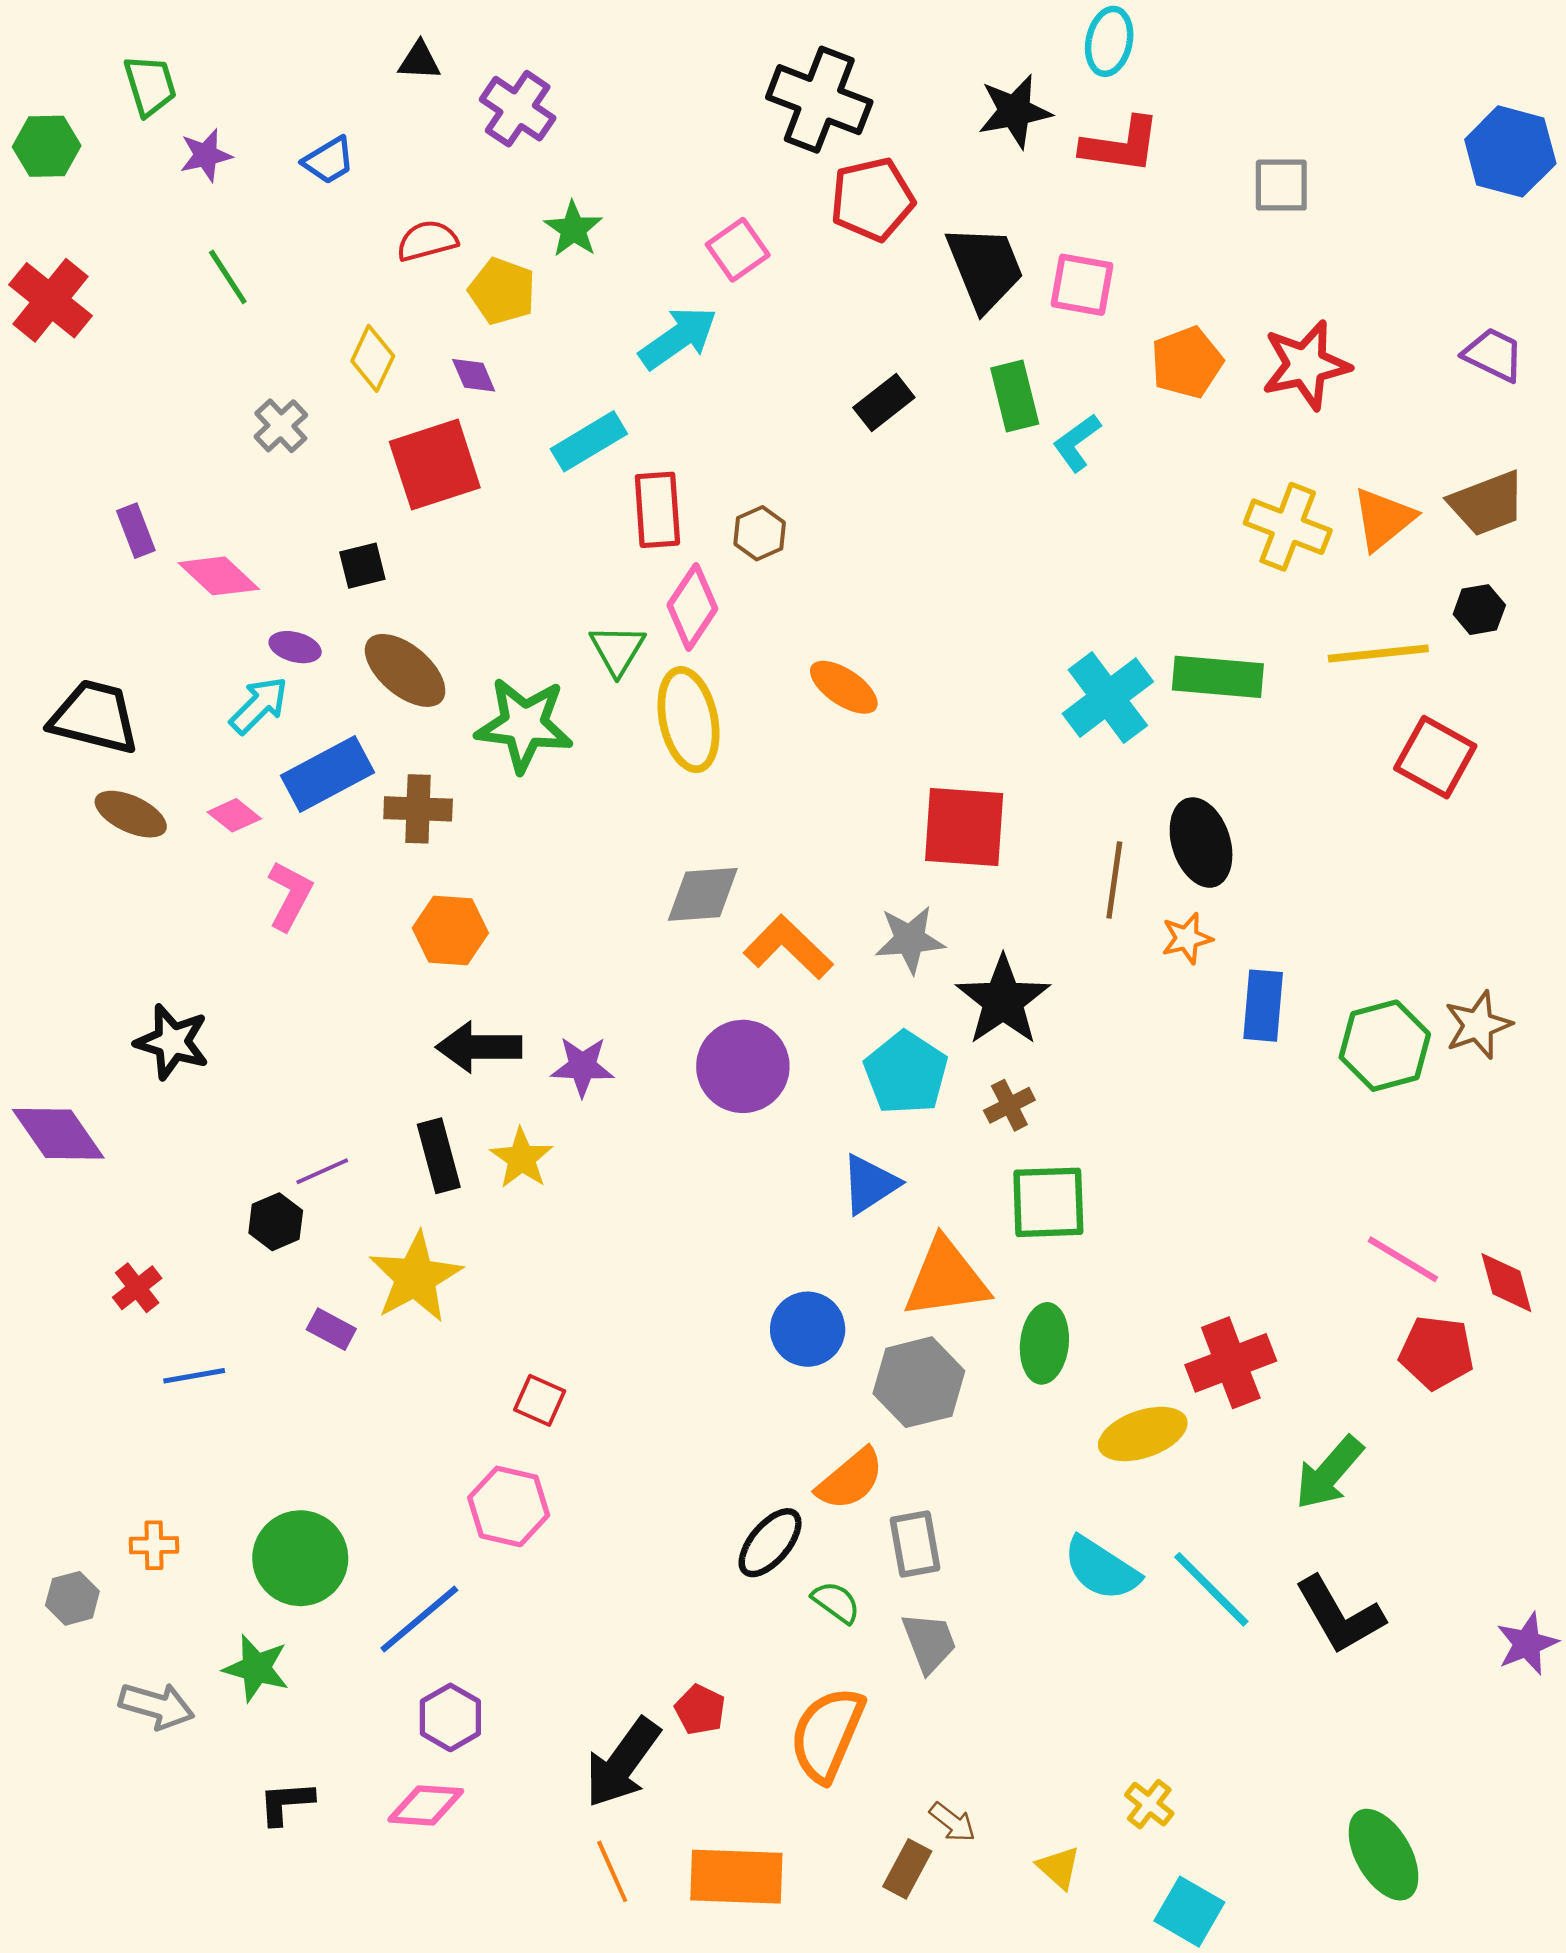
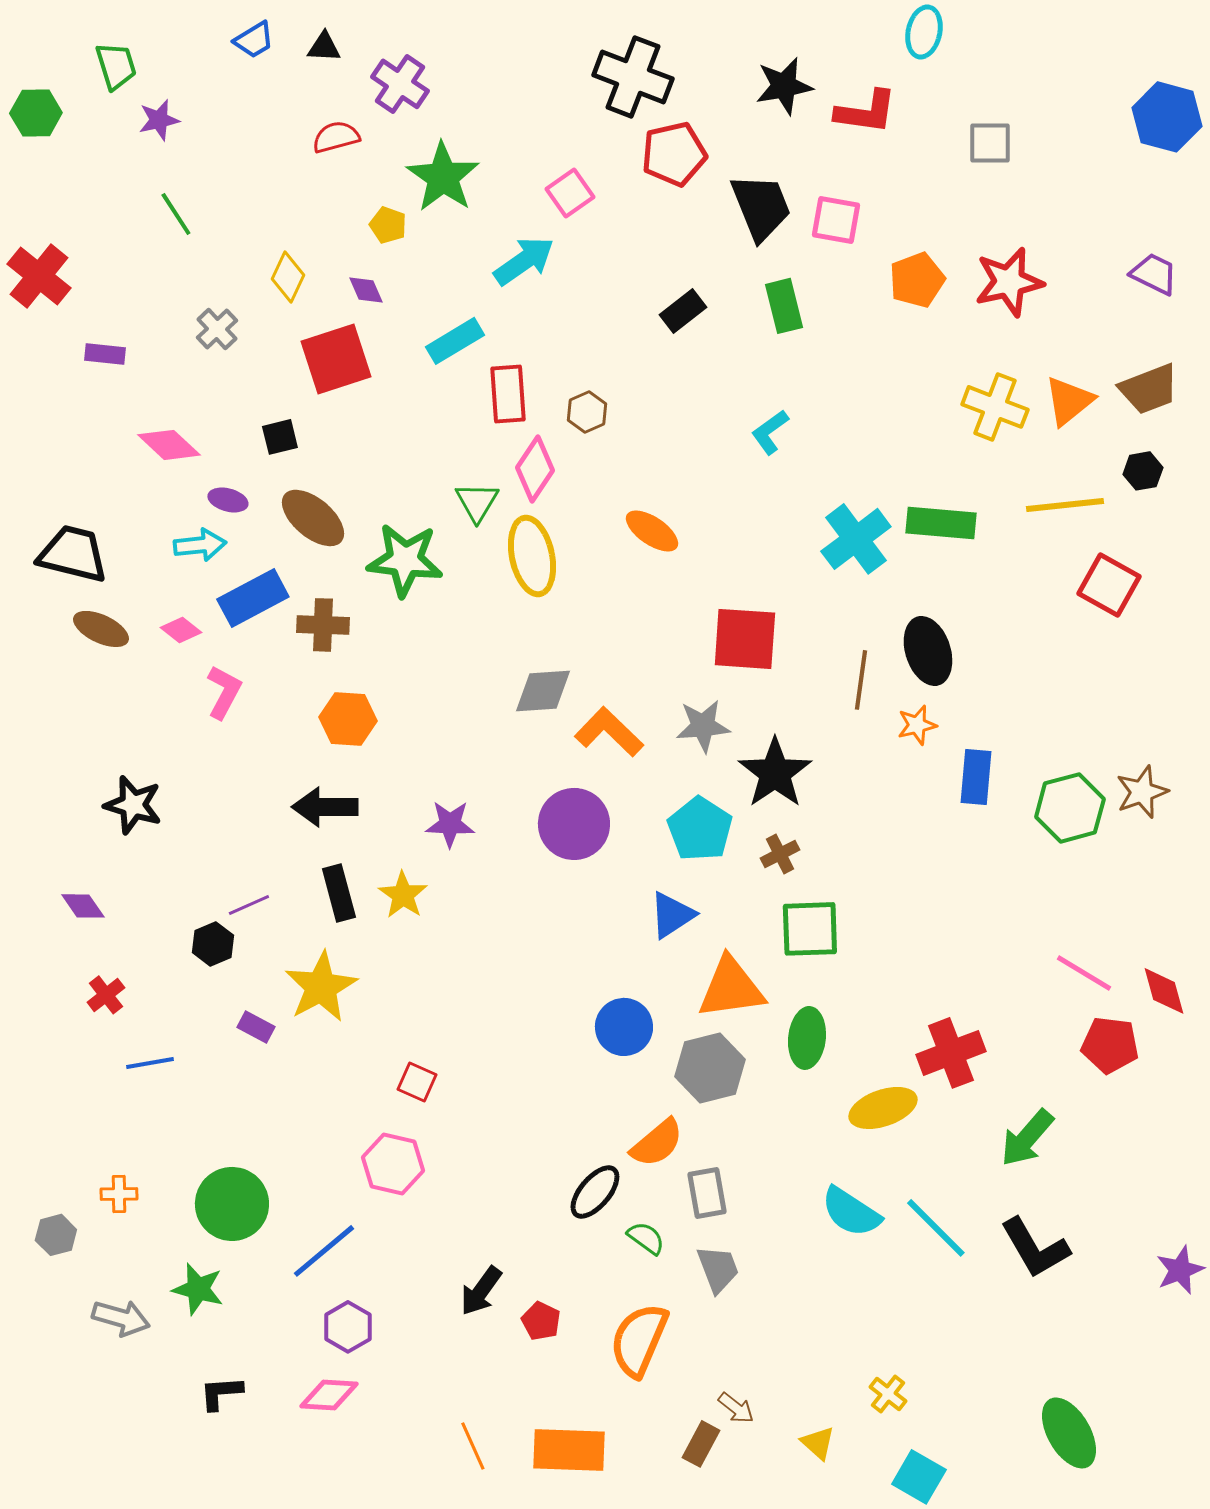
cyan ellipse: (1109, 41) -> (924, 32), moved
blue trapezoid: (329, 160) -> (254, 40), moved
green star: (573, 229) -> (443, 177), size x1.6
red semicircle: (427, 241) -> (336, 137), moved
yellow pentagon: (502, 291) -> (388, 225), size x0.7
red cross: (50, 300) -> (39, 276), moved
cyan L-shape: (1077, 443) -> (770, 432), moved
purple rectangle: (136, 531) -> (105, 354), moved, turned -63
cyan arrow: (259, 705) -> (200, 545), turned 39
black arrow: (479, 1047) -> (325, 807), moved
purple diamond: (58, 1134) -> (83, 906), moved, size x0.6
black arrow: (623, 1763) -> (481, 1291), moved, size x0.7

